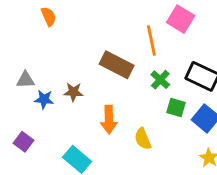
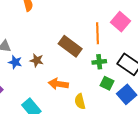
green cross: (160, 80) -> (99, 62), turned 32
orange arrow: (109, 120) -> (58, 84), turned 90

